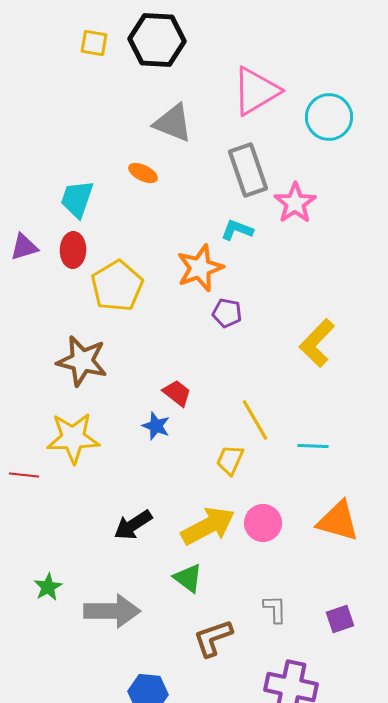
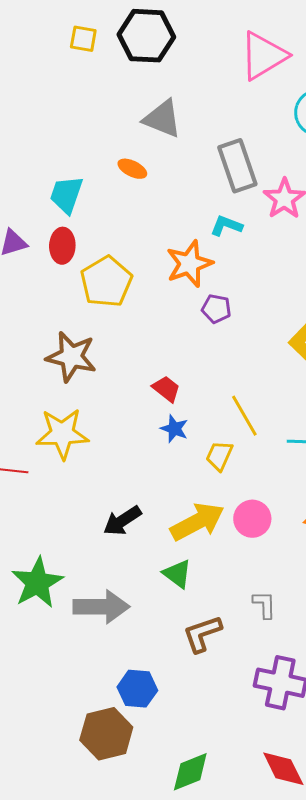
pink triangle: (256, 91) -> (263, 56), moved
blue star: (156, 426) -> (174, 429), moved
green star: (48, 587) -> (37, 583), size x1.8

